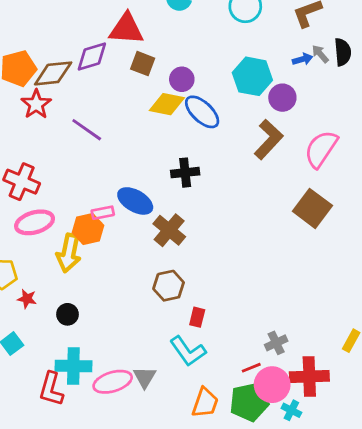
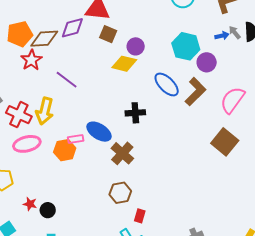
blue ellipse: (202, 112) -> (167, 84), moved
yellow arrow: (69, 253) -> (45, 111), moved
red star: (27, 299) -> (30, 204), moved

